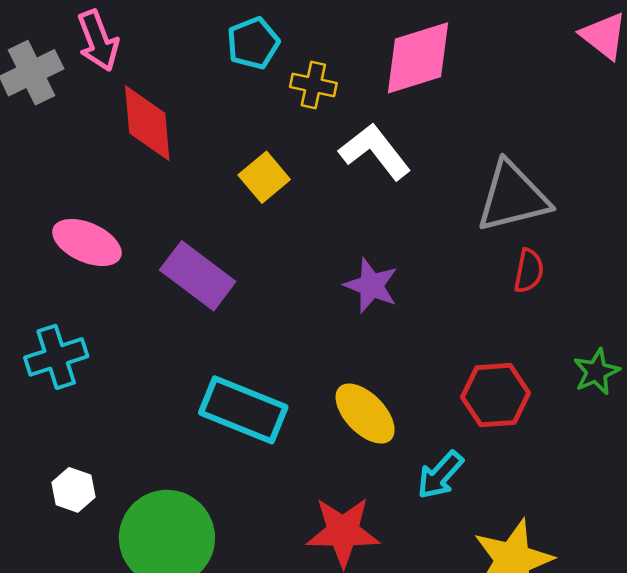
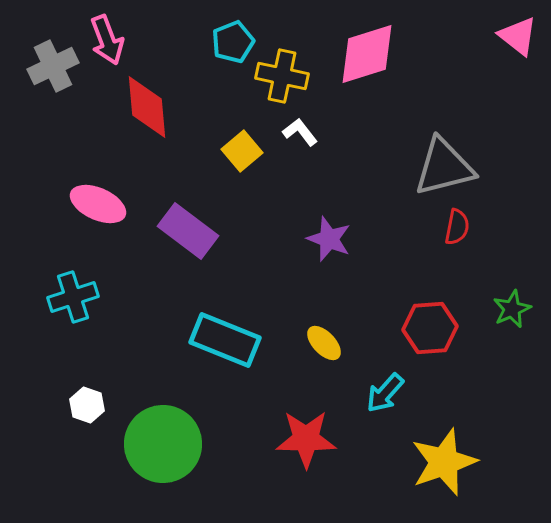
yellow cross: (313, 85) -> (282, 76), size x1.4
white L-shape: (375, 151) -> (300, 132), moved, size x0.6
yellow ellipse: (365, 414) -> (324, 343), size x0.7

